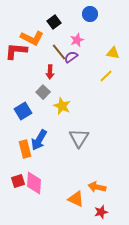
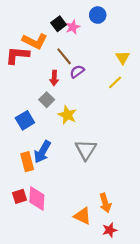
pink star: (77, 40) -> (73, 27), moved
yellow triangle: (113, 53) -> (123, 57), turned 48
purple semicircle: (71, 57) -> (77, 72), moved
orange arrow: (97, 187) -> (105, 203), turned -120

